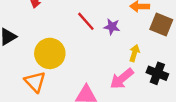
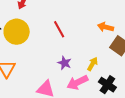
purple star: (112, 27) -> (64, 63), moved
yellow circle: (50, 53) -> (17, 32), moved

